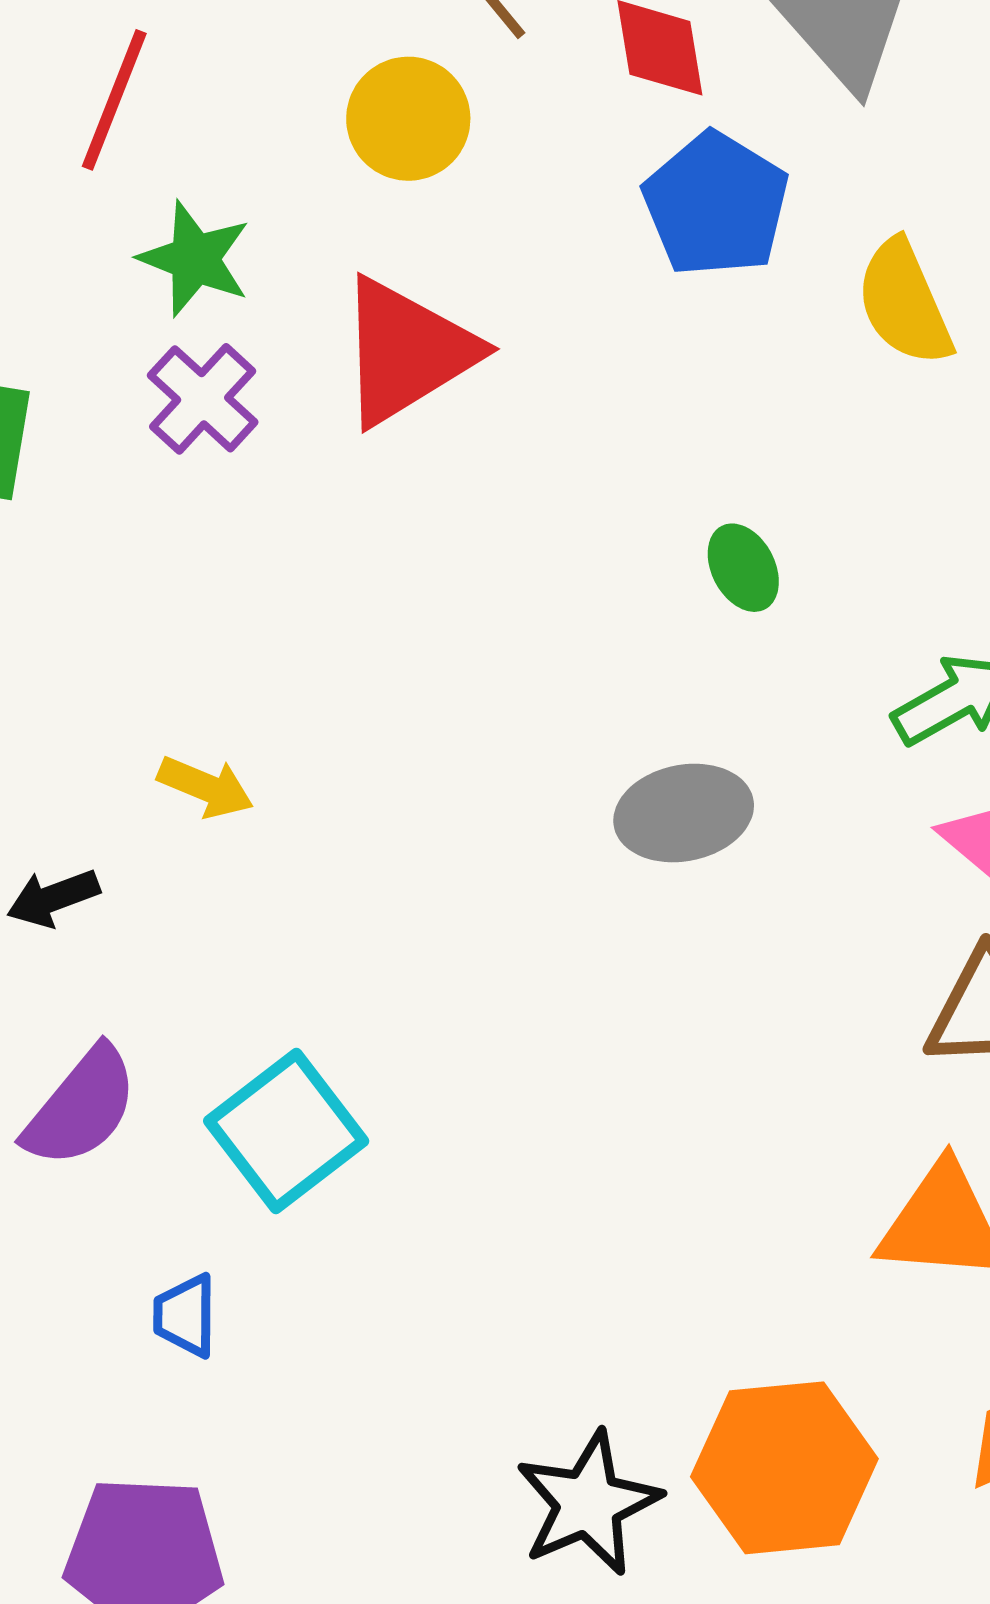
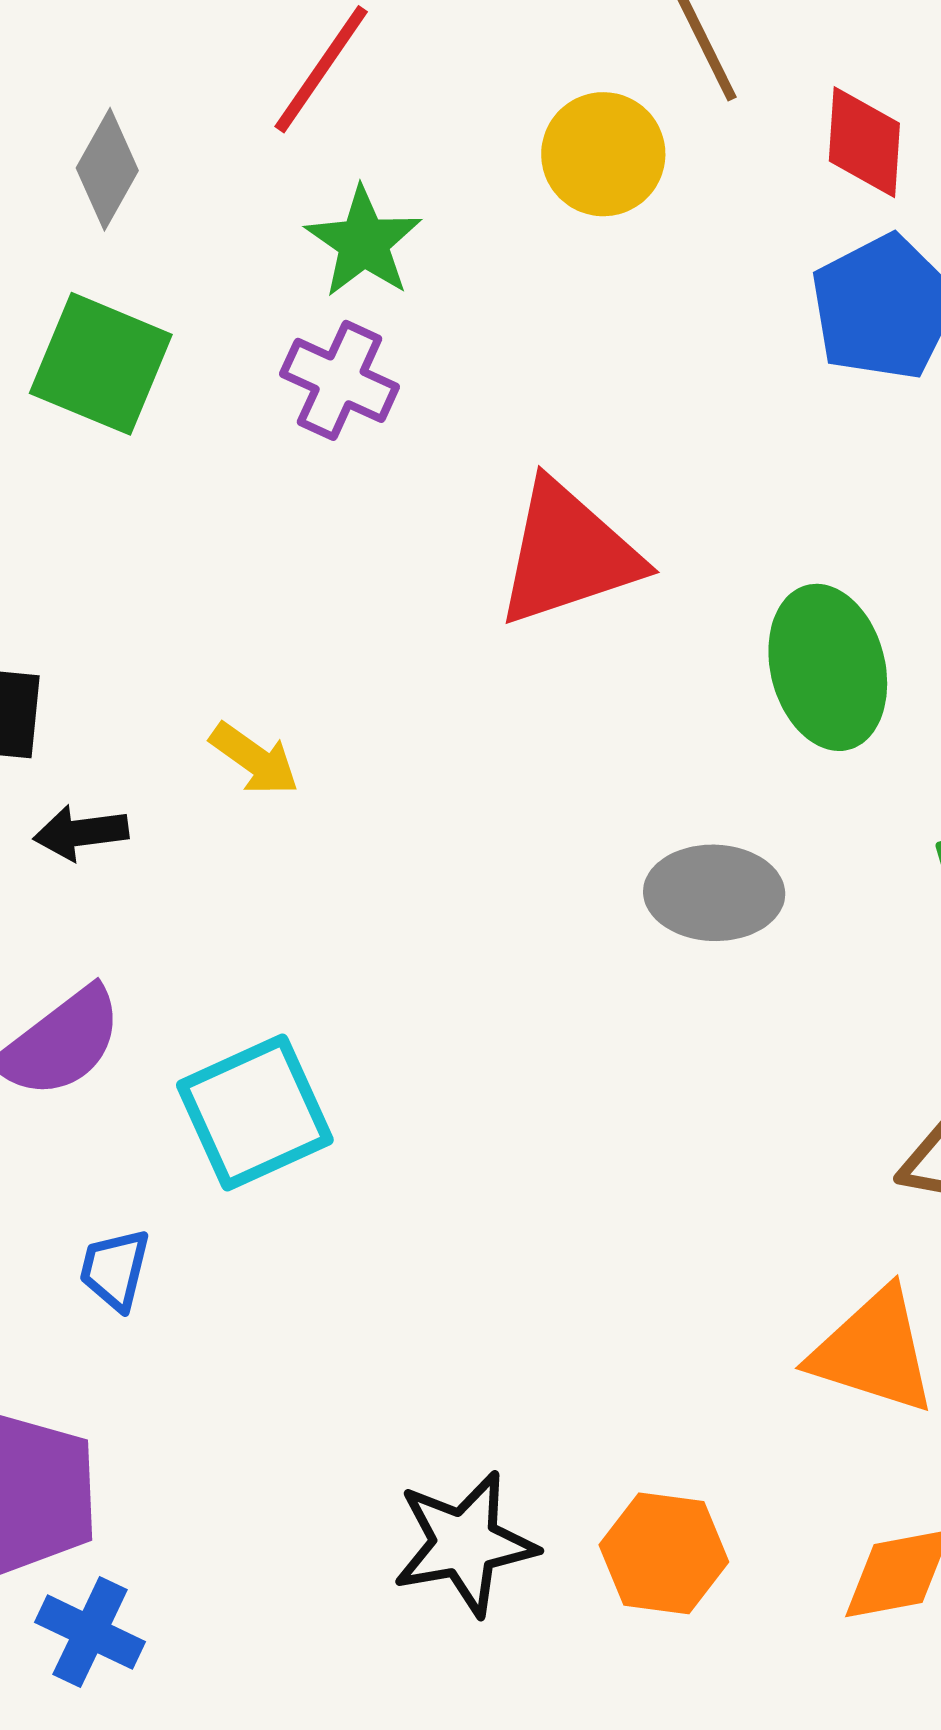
red triangle: (407, 351) -> (568, 554), moved
purple cross: (203, 399) -> (340, 380), turned -31
green ellipse: (743, 568) -> (828, 667), size x1.8
orange hexagon: (784, 1468) -> (664, 1553), size x0.7

